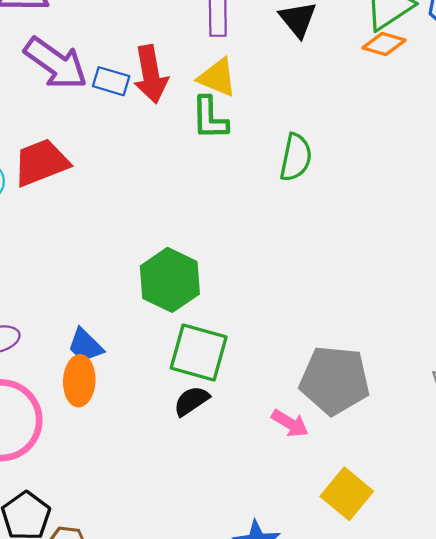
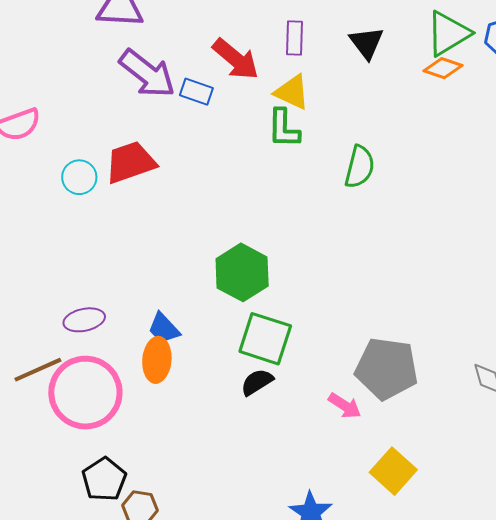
red arrow: (151, 74) -> (236, 59), moved, turned -42

